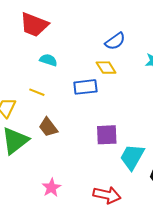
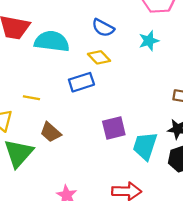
blue semicircle: (115, 41) -> (103, 28), turned 75
cyan semicircle: (48, 60) -> (52, 41), moved, size x1.8

